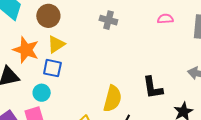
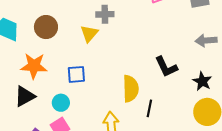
yellow triangle: (56, 44) -> (89, 33), moved
blue square: (52, 68) -> (76, 74), moved

